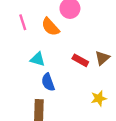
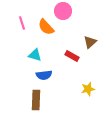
brown triangle: (102, 58) -> (90, 42), moved
blue semicircle: (48, 82) -> (44, 75), turned -77

